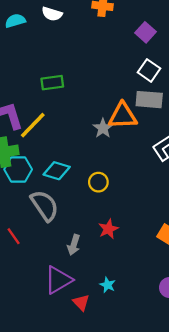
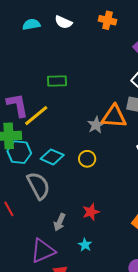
yellow circle: (98, 182) -> (87, 159), moved
cyan star: (108, 285) -> (85, 245), moved

